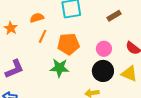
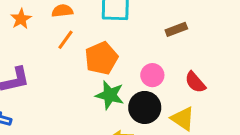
orange pentagon: (68, 44) -> (101, 58), turned -30
green star: (60, 68) -> (110, 95), moved

